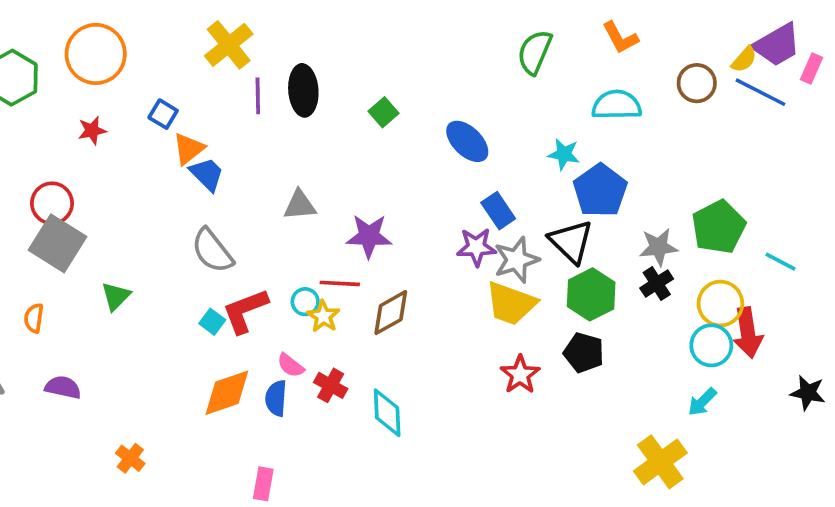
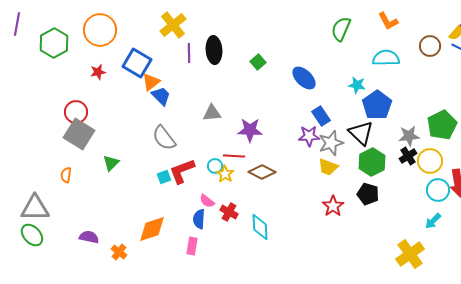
blue square: (163, 114) -> (137, 63), size x1.8
yellow trapezoid: (511, 303) -> (328, 167), size x0.7
yellow circle: (720, 303) -> (430, 161), moved
brown diamond: (391, 313) -> (262, 172), turned 56
cyan square: (212, 322) -> (164, 177), turned 32
purple semicircle: (63, 387) -> (89, 237), moved
orange diamond: (227, 393) -> (152, 229), moved
pink rectangle: (263, 484) -> (192, 246), moved

